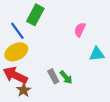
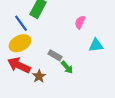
gray rectangle: (53, 76) -> (55, 55), moved, turned -32
brown star: (24, 90) -> (39, 76), moved

